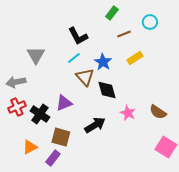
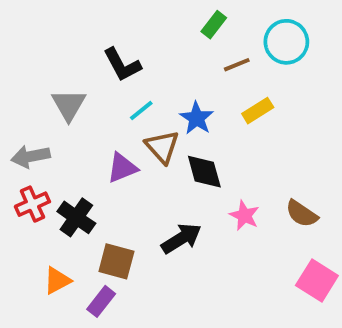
cyan circle: (150, 22) -> (286, 42), size x1.5
black L-shape: (78, 36) -> (122, 65), moved
purple triangle: (64, 103) -> (122, 168), moved

